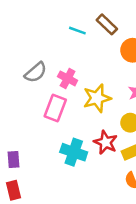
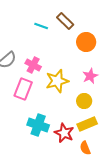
red star: (106, 142) -> (64, 133), moved

